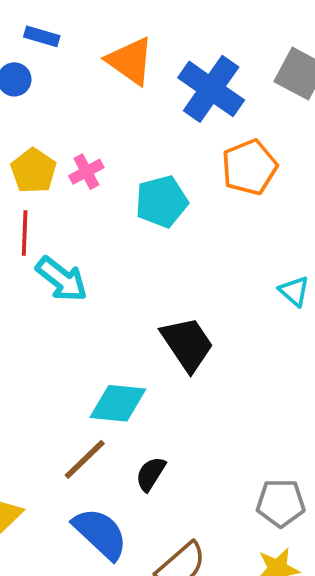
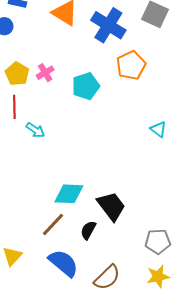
cyan arrow: (62, 279) -> (35, 130), size x0.7
black trapezoid: (187, 344) -> (111, 206), moved

